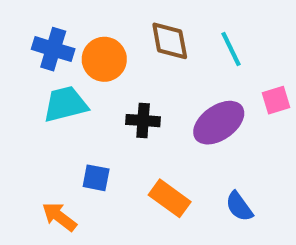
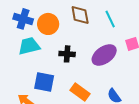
blue square: (96, 178) -> (44, 82), size x1.5

